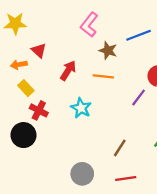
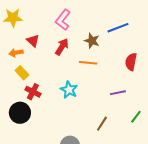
pink L-shape: (89, 25) -> (63, 20), moved
red arrow: (68, 70) -> (62, 47), moved
purple line: (139, 97) -> (118, 93), moved, turned 42

